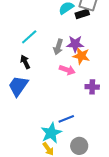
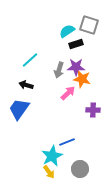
black rectangle: (82, 14) -> (76, 44), moved
black arrow: (25, 62) -> (26, 85), turned -48
pink arrow: (67, 70) -> (68, 93), turned -63

